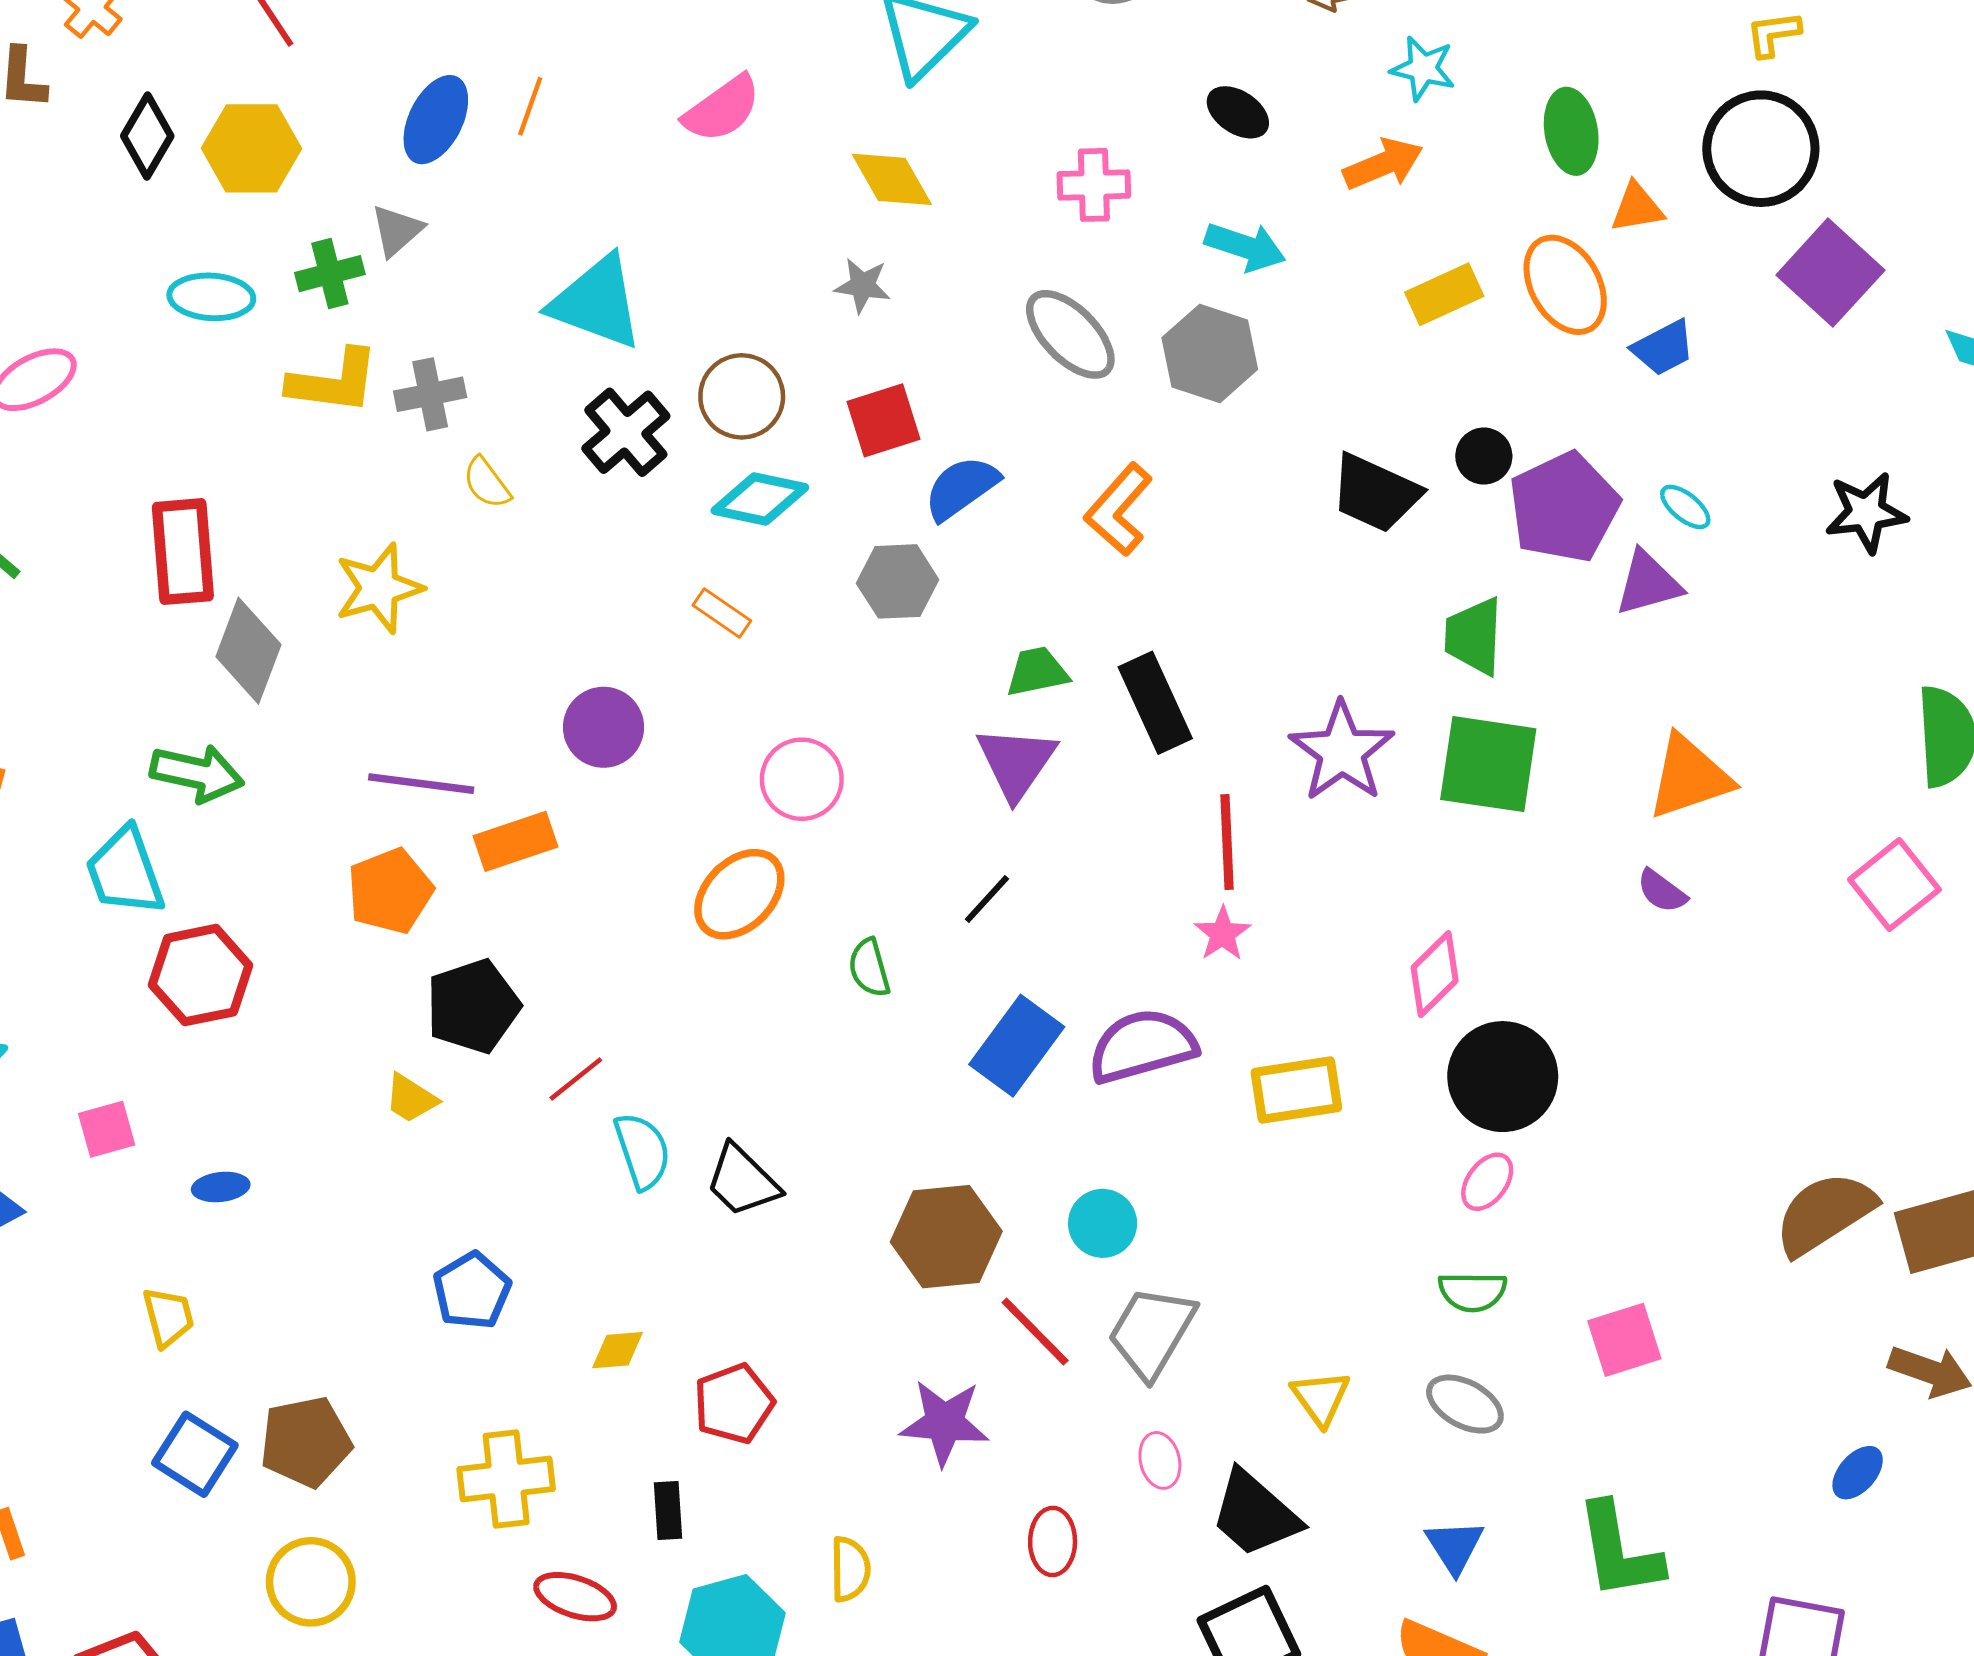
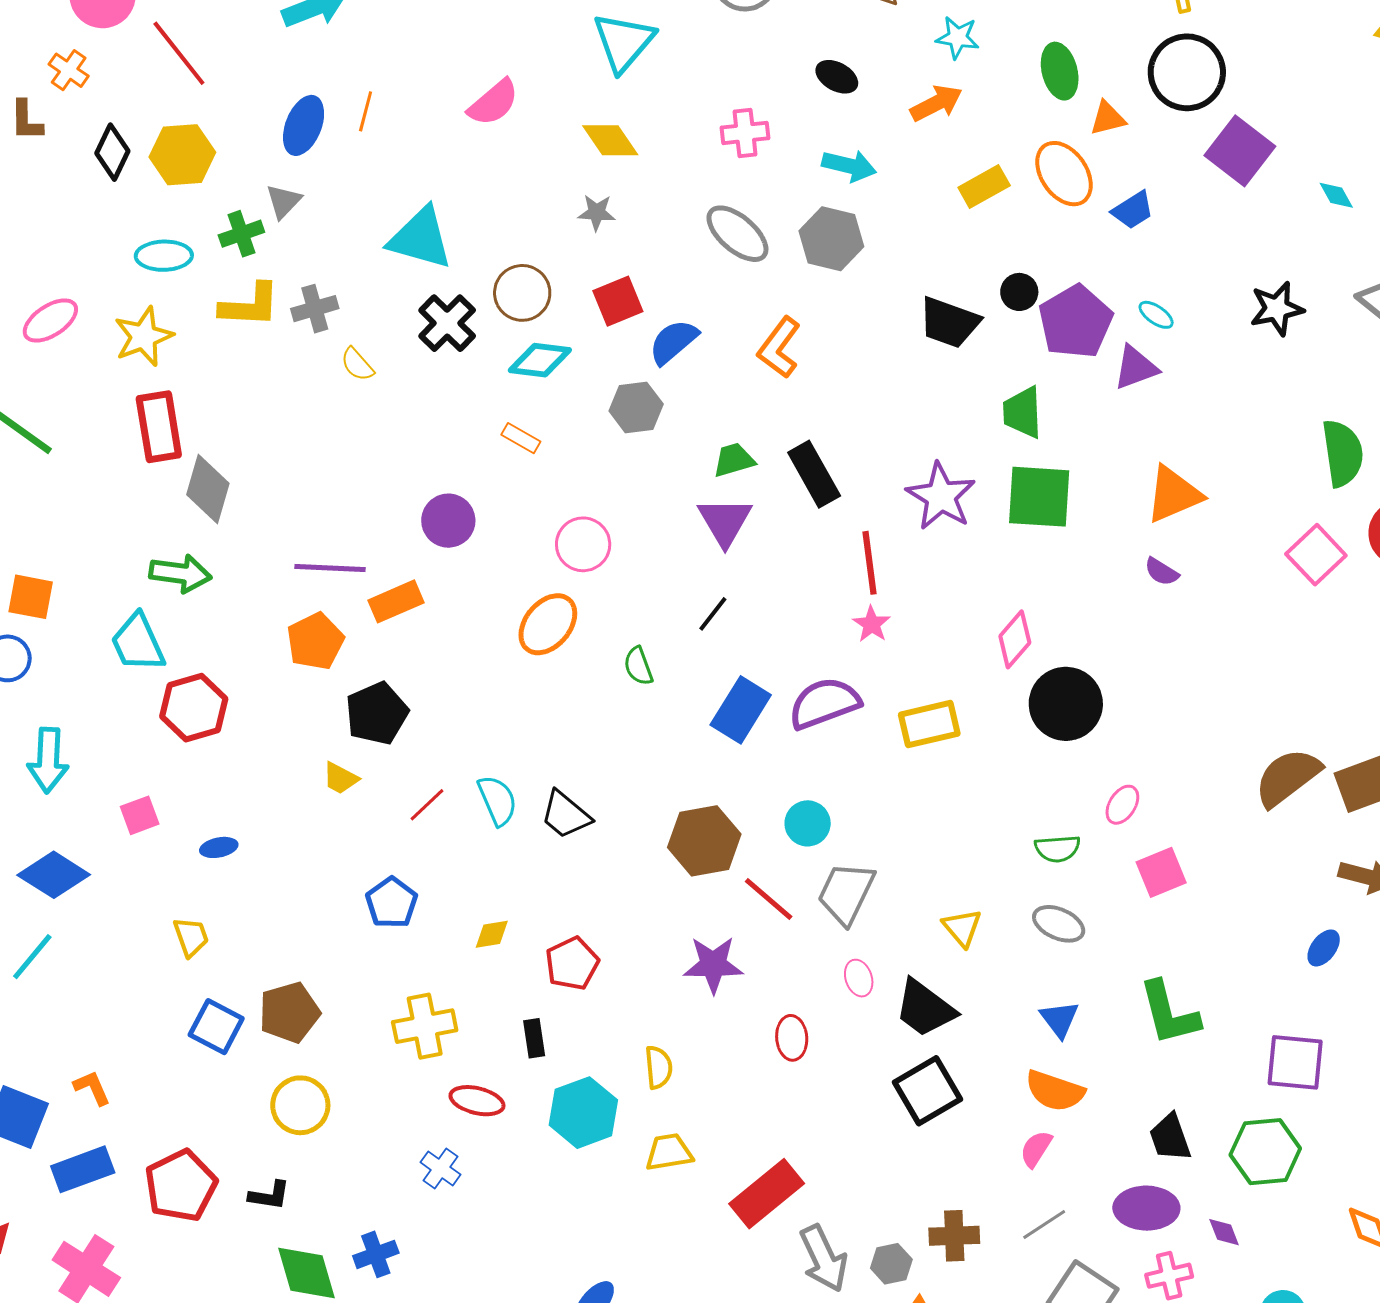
yellow star: (379, 588) -> (144, 337), moved
red line: (576, 1079) -> (427, 805), moved
pink ellipse: (1487, 1182) -> (1122, 805), moved

